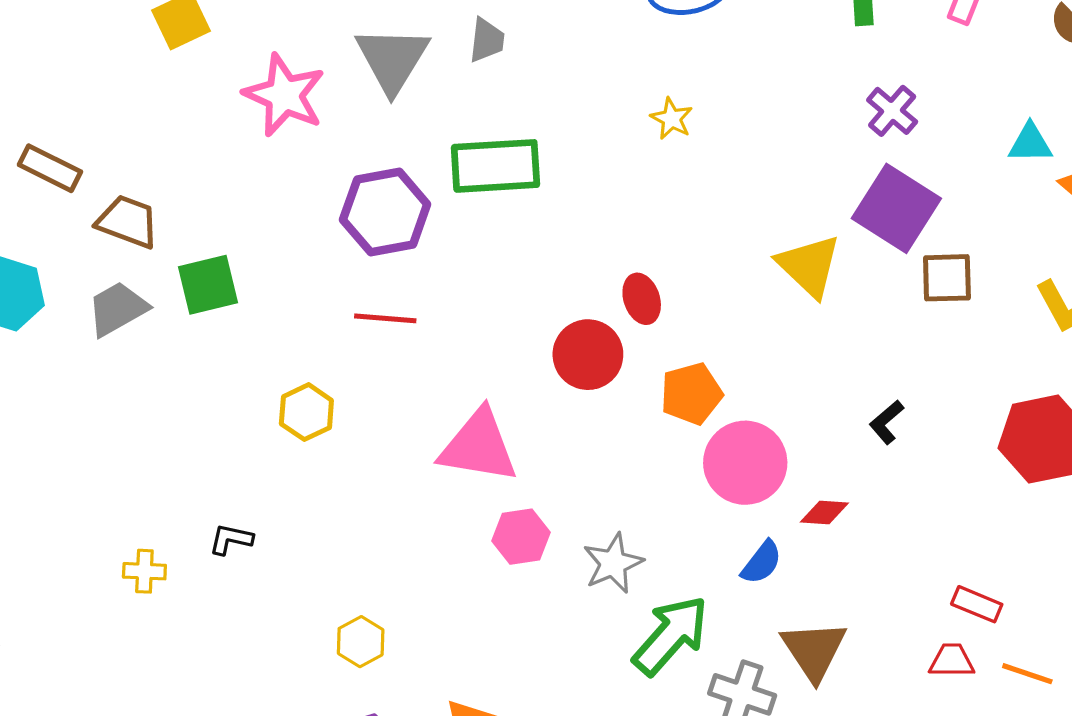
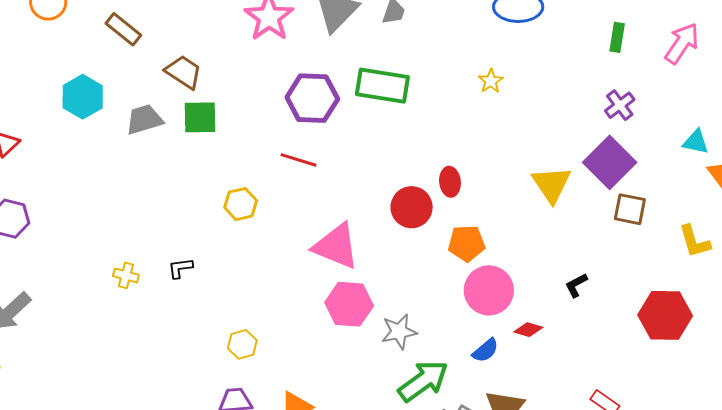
brown trapezoid: (128, 222) -> (184, 72), moved
pink hexagon: (521, 537) -> (349, 304), size x1.4
black L-shape: (231, 539) -> (180, 268), turned -32

